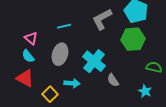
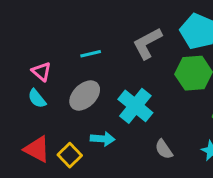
gray ellipse: (60, 54) -> (85, 95), turned 30
red triangle: (25, 78) -> (37, 149), moved
gray semicircle: (113, 80) -> (164, 149), moved

